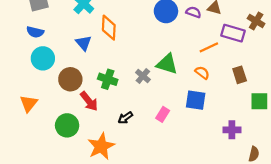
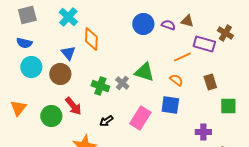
brown circle: (70, 79) -> (60, 74), moved
green cross: (108, 79) -> (100, 86), moved
pink rectangle: (163, 114) -> (140, 118), size x1.6
green circle: (67, 125) -> (51, 116), moved

